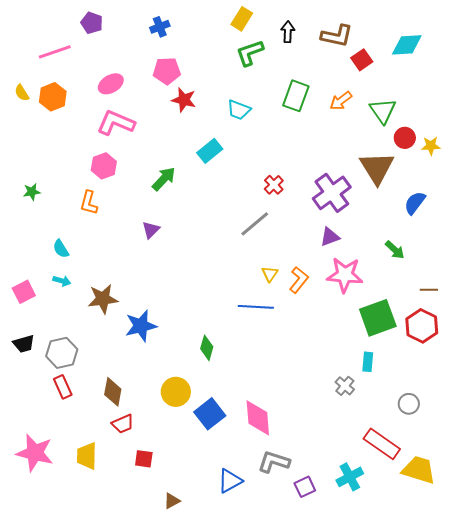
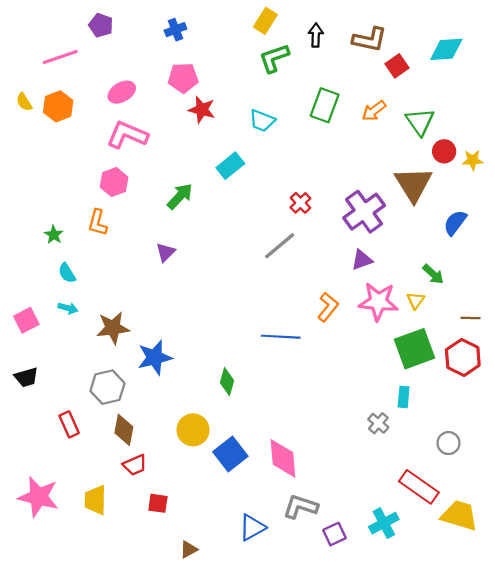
green star: (32, 192) -> (54, 235), moved, turned -30
yellow triangle: (270, 274) -> (416, 300), moved
gray hexagon: (62, 353) -> (107, 387), moved

